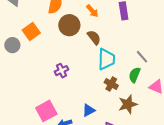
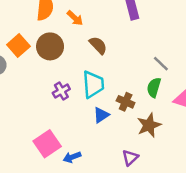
orange arrow: (92, 11) -> (75, 18), moved
brown circle: (69, 25) -> (50, 46), moved
cyan trapezoid: (106, 59) -> (93, 84), moved
blue triangle: (89, 110) -> (101, 115), moved

